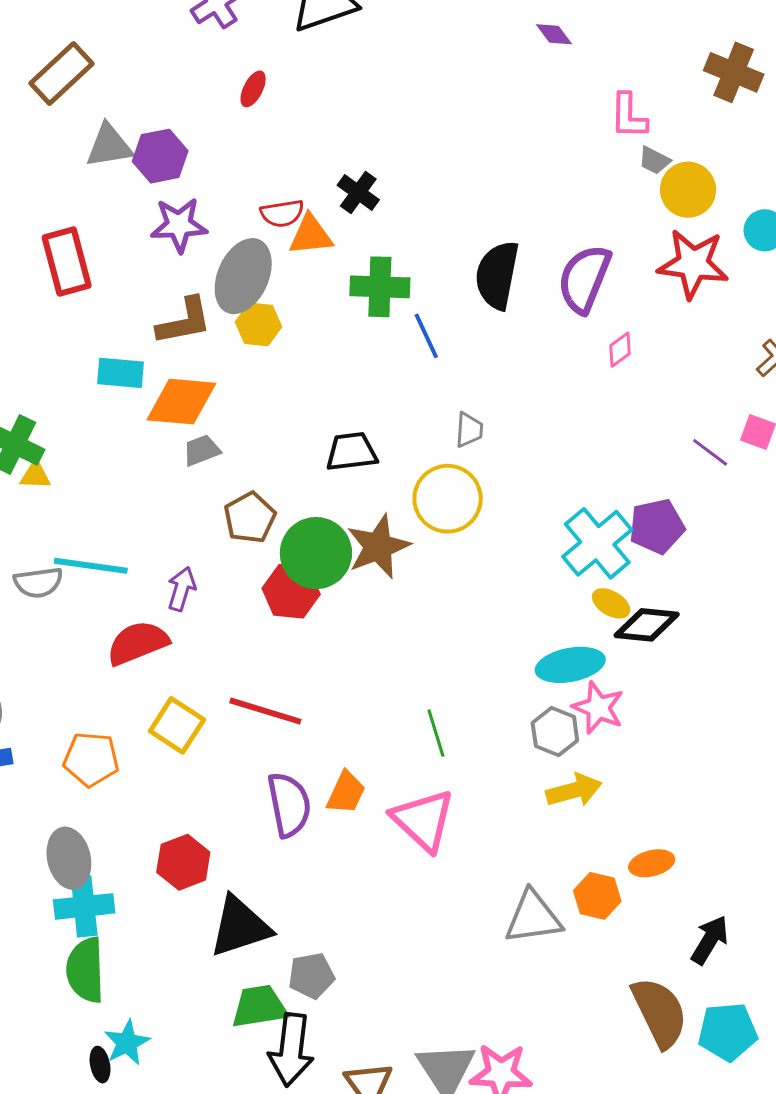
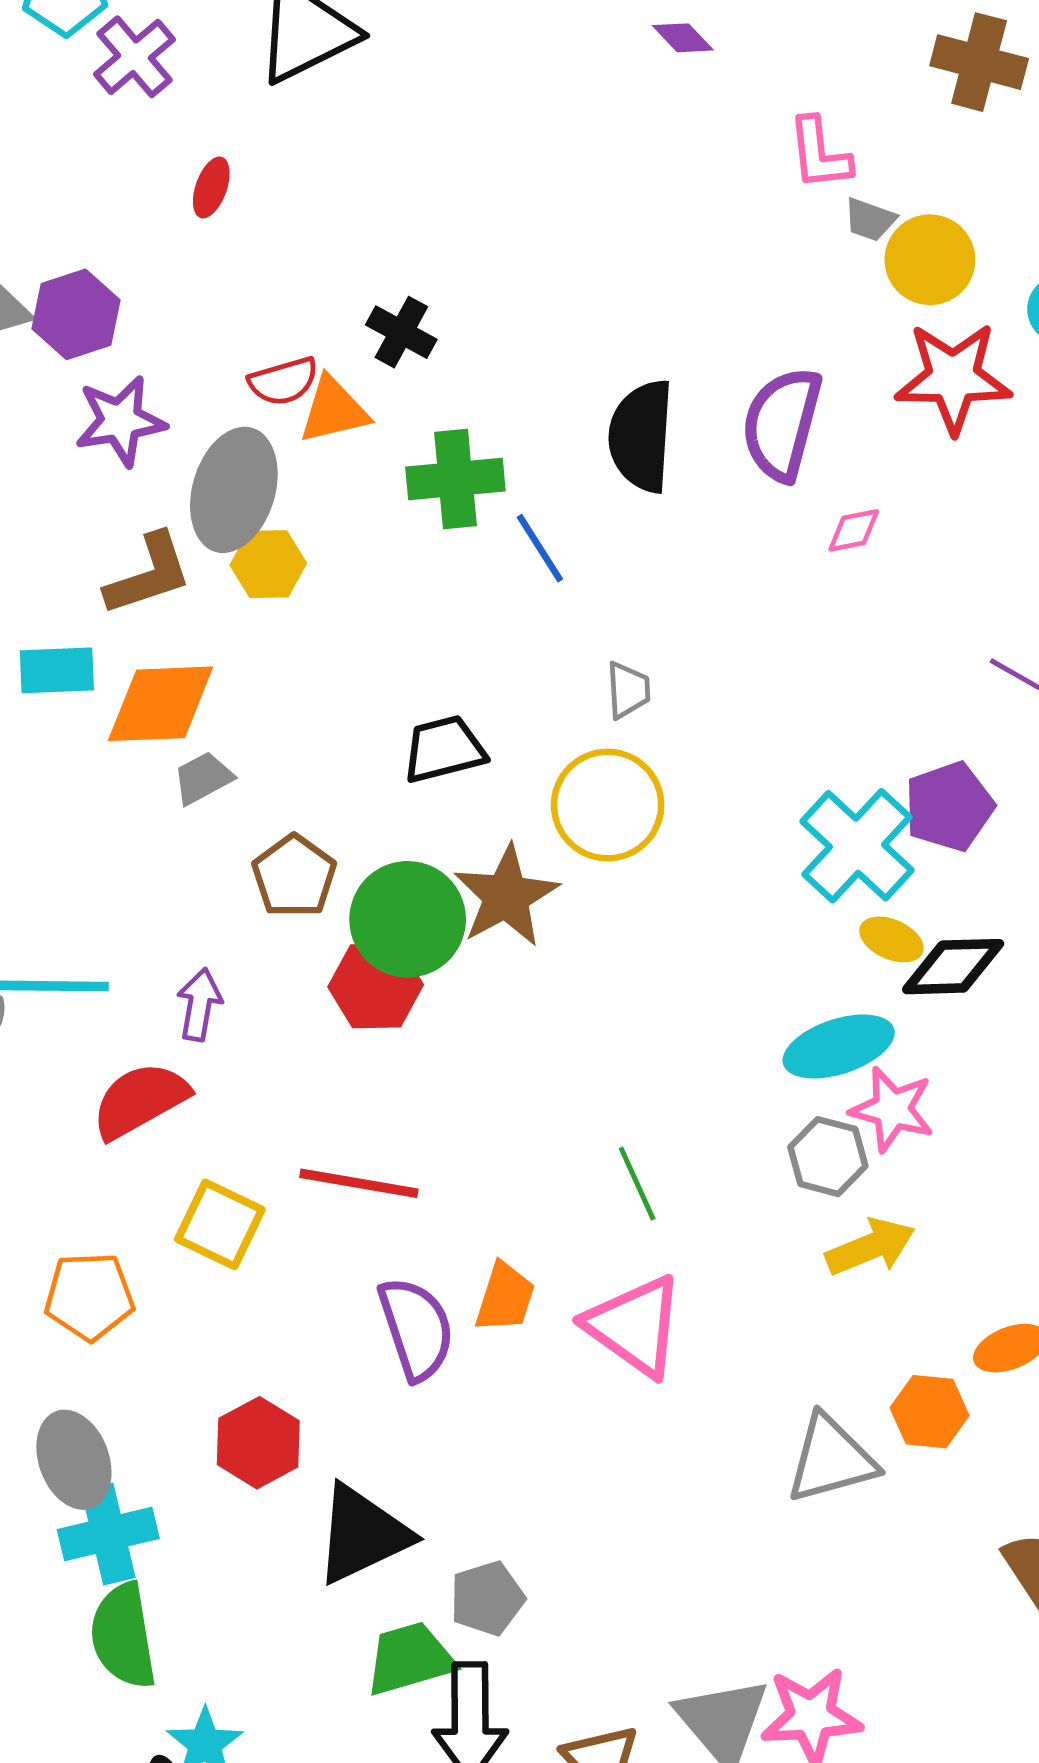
pink diamond: (620, 350) -> (854, 530), turned 33

